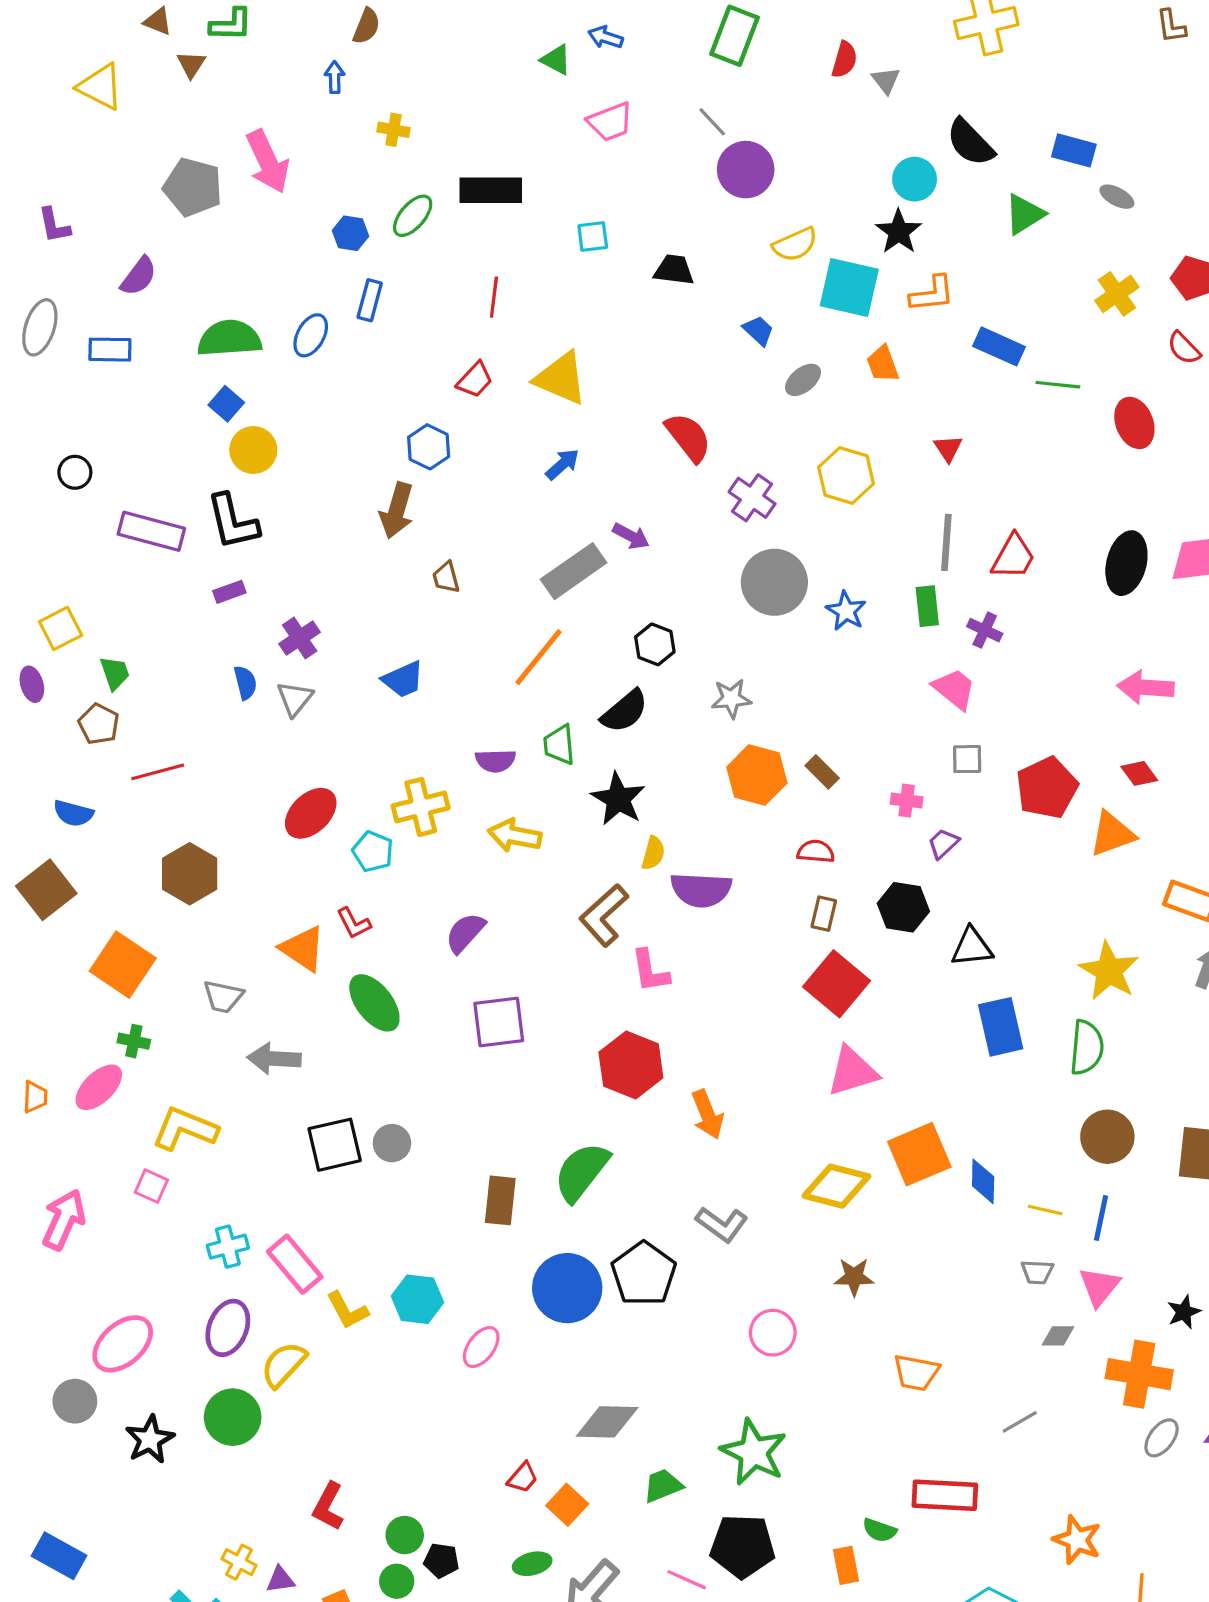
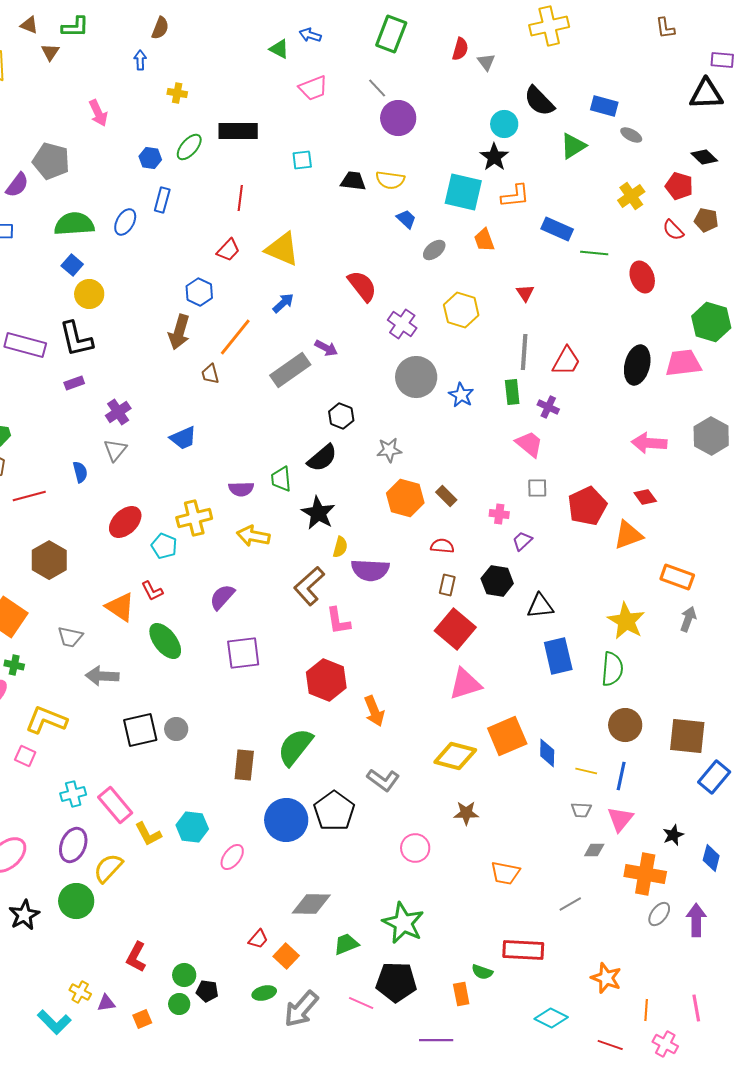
pink arrow: (268, 162) -> (98, 113), size x0.7
gray pentagon: (193, 187) -> (51, 161), moved
yellow semicircle: (795, 244) -> (390, 180), moved, turned 32
orange line: (539, 657) -> (235, 337), moved
blue semicircle: (245, 683) -> (80, 472), moved

